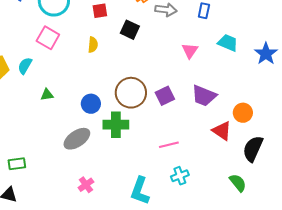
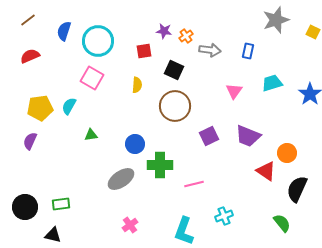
cyan trapezoid: (228, 43) -> (272, 83), turned -40
brown circle: (131, 93) -> (175, 106), moved
pink line: (169, 145) -> (194, 184), moved

